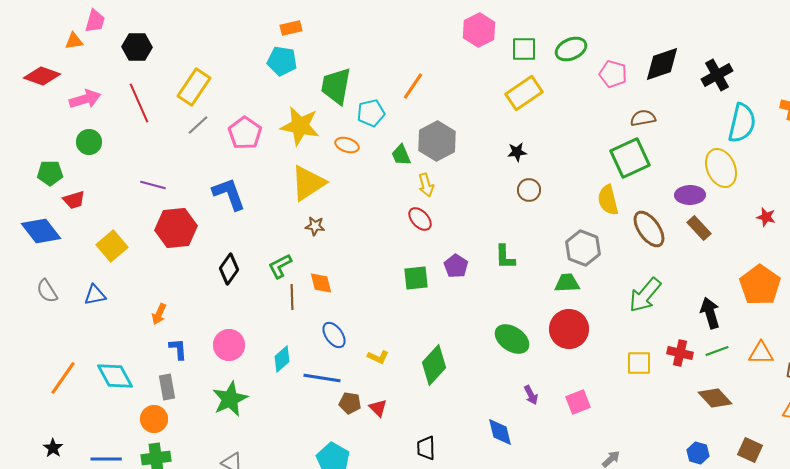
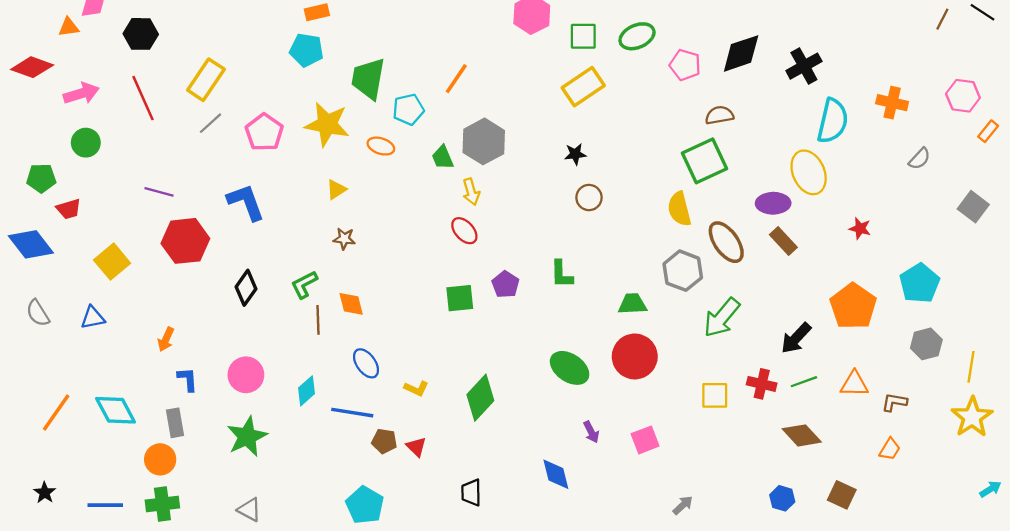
yellow triangle: (308, 183) -> (336, 190), size x0.5
gray hexagon: (583, 248) -> (683, 271), moved
black arrow: (710, 313) -> (796, 338), turned -120

